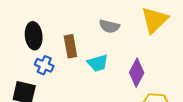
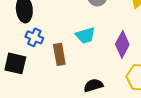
brown rectangle: (70, 46) -> (59, 54), moved

